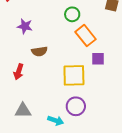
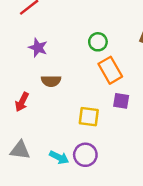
yellow square: (74, 75) -> (89, 117), size x0.7
cyan arrow: (56, 121) -> (59, 157), moved

